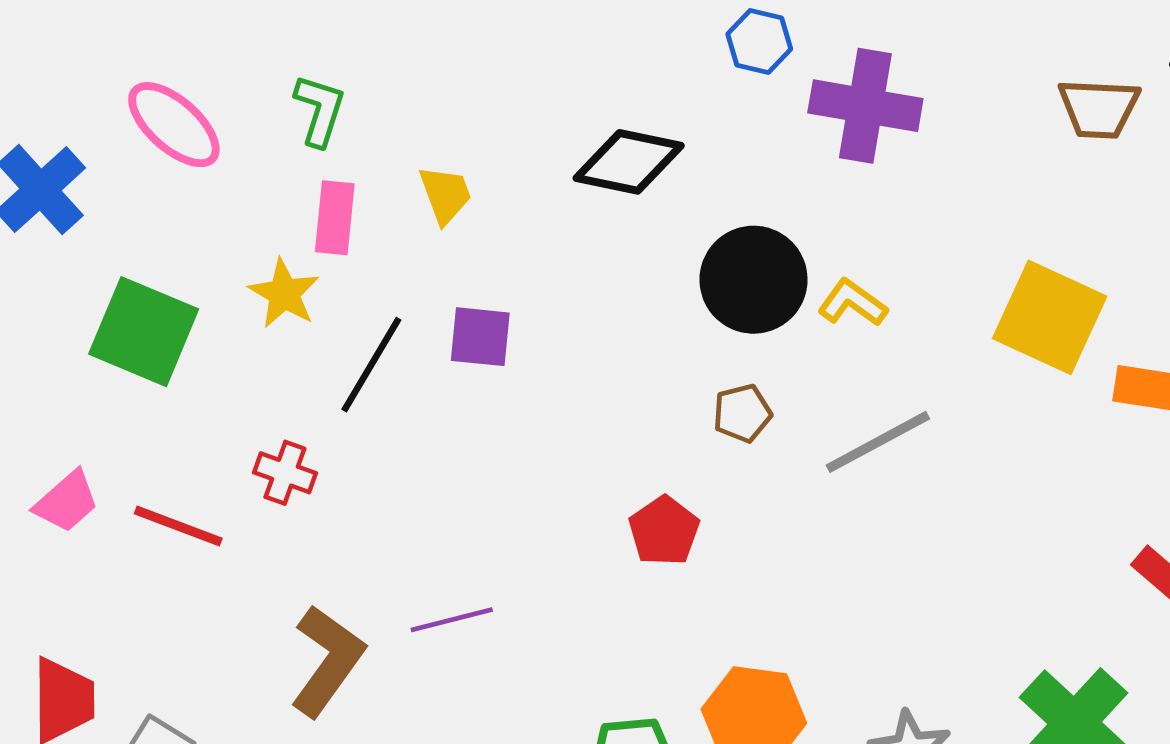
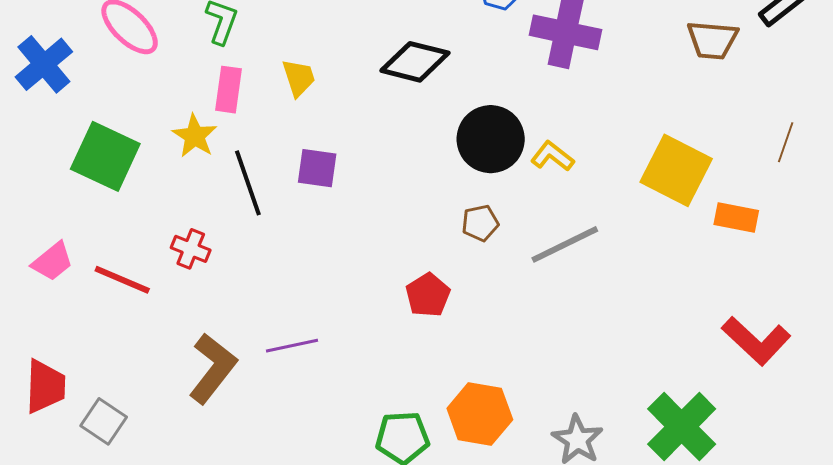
black line: (371, 365) -> (248, 183), turned -52

